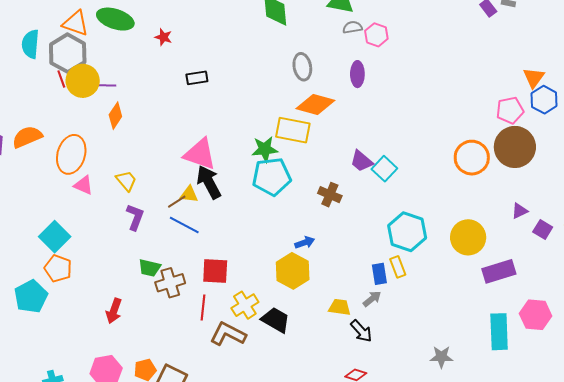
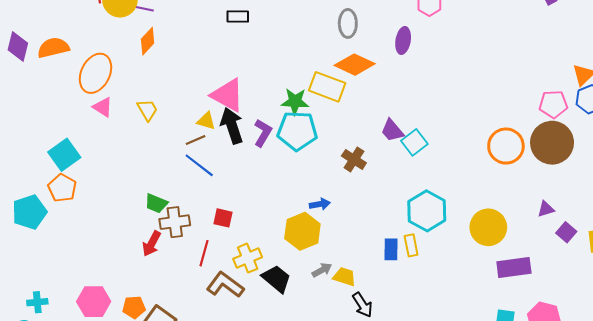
yellow triangle: (189, 194) -> (206, 121), moved
purple L-shape: (135, 217) -> (263, 133), moved
red square: (215, 271) -> (223, 218), size x0.7
gray arrow: (372, 299) -> (322, 270), moved
red arrow: (114, 311) -> (152, 244), moved

